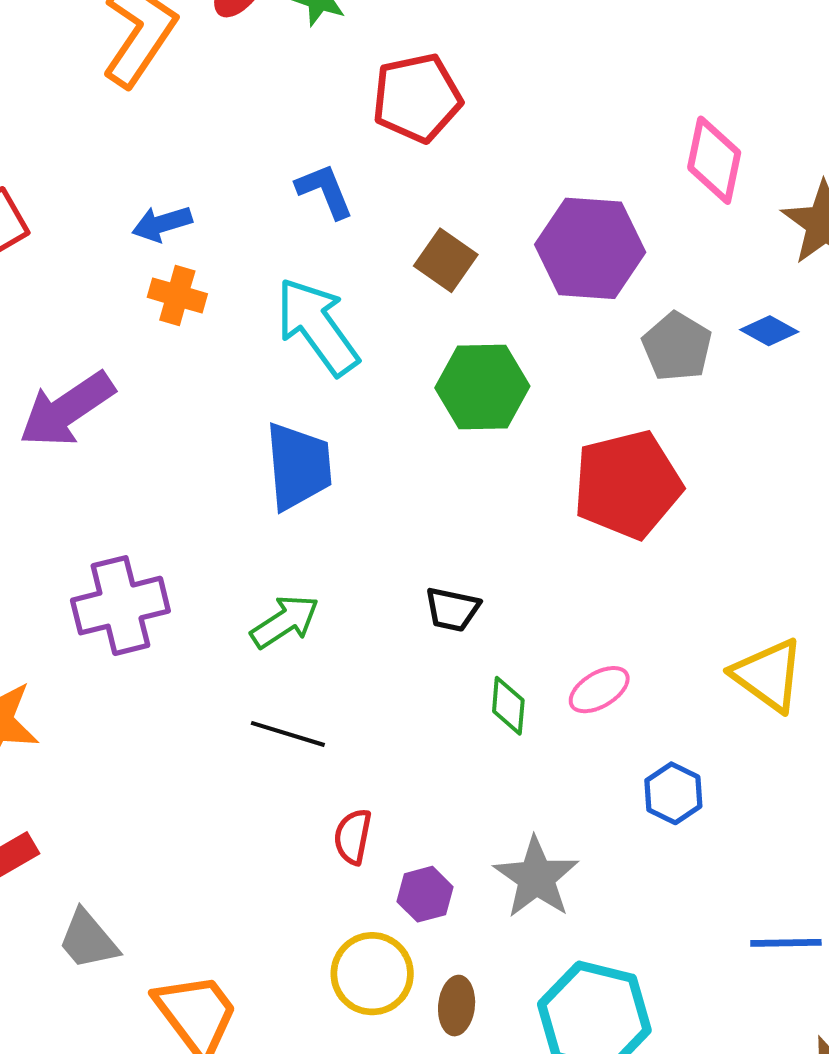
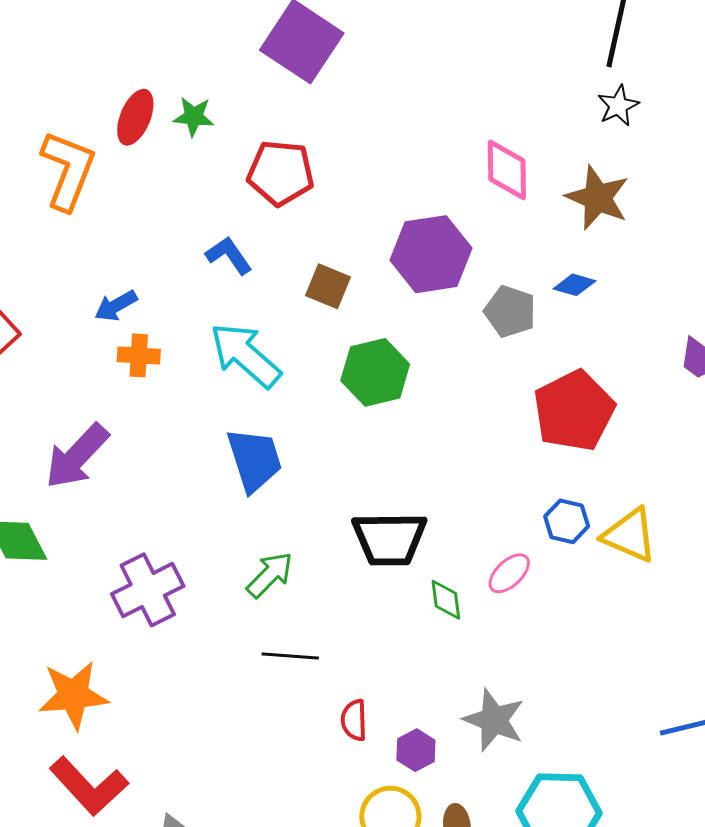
red pentagon: (417, 98) -> (281, 173), turned 30
red pentagon: (627, 485) -> (574, 411), moved
black trapezoid: (452, 609) -> (389, 539), size x1.8
blue hexagon: (673, 793) -> (567, 521), moved

